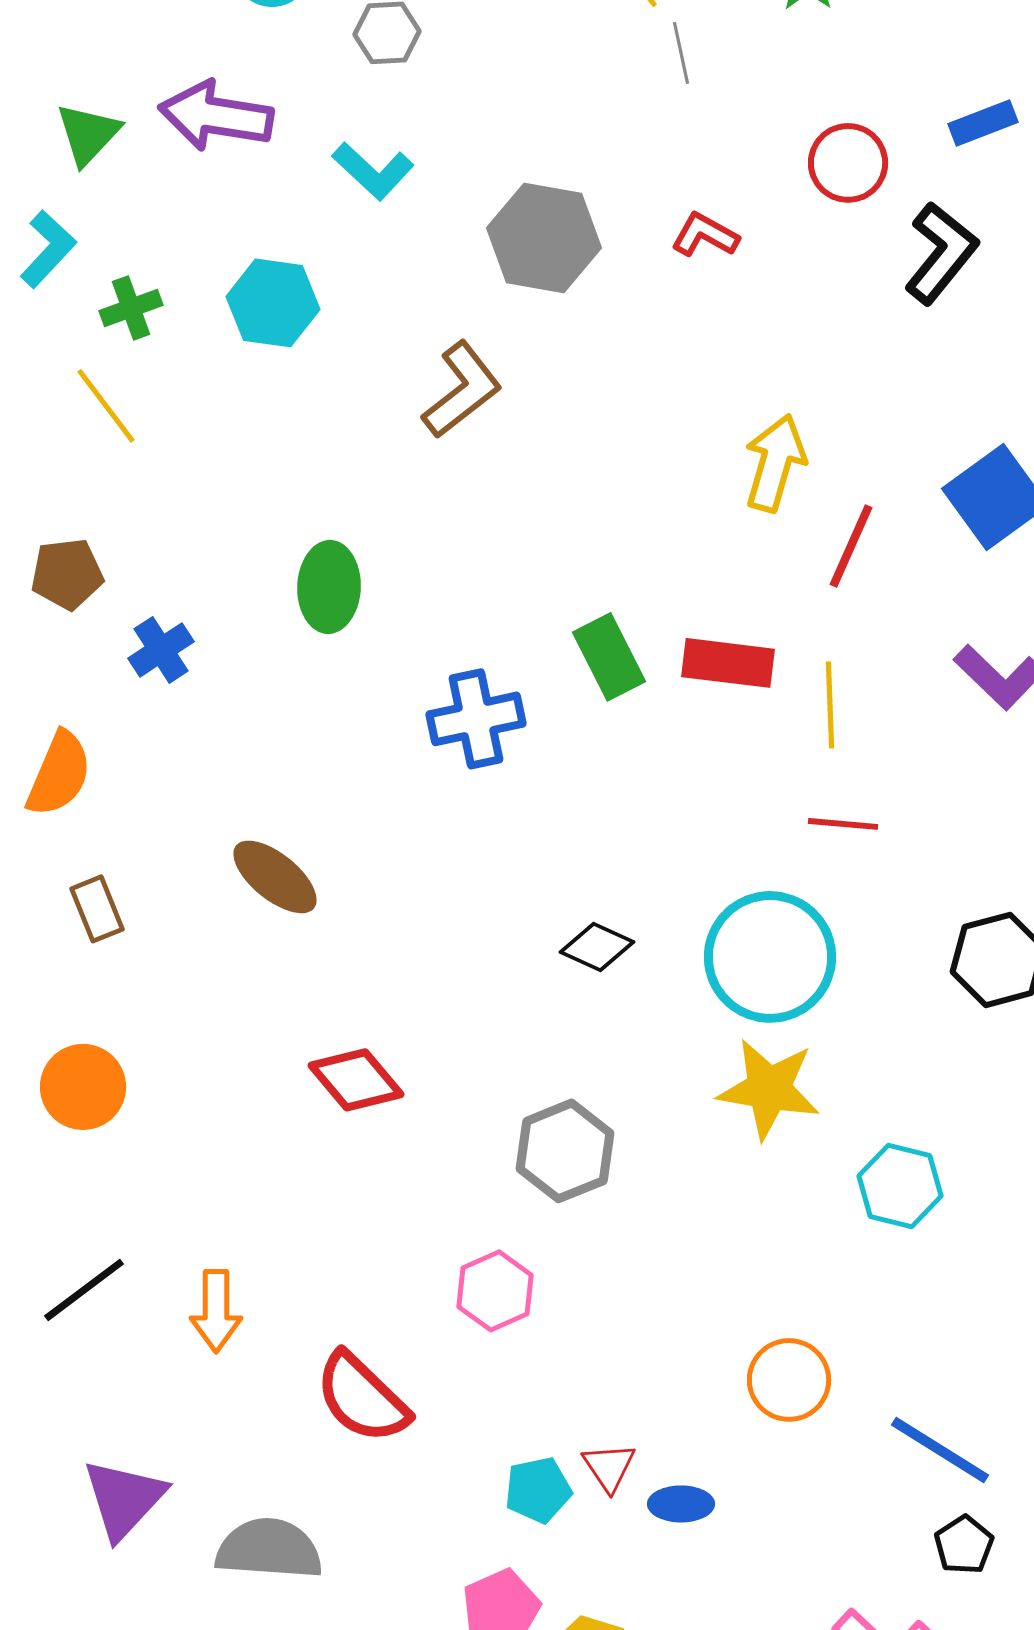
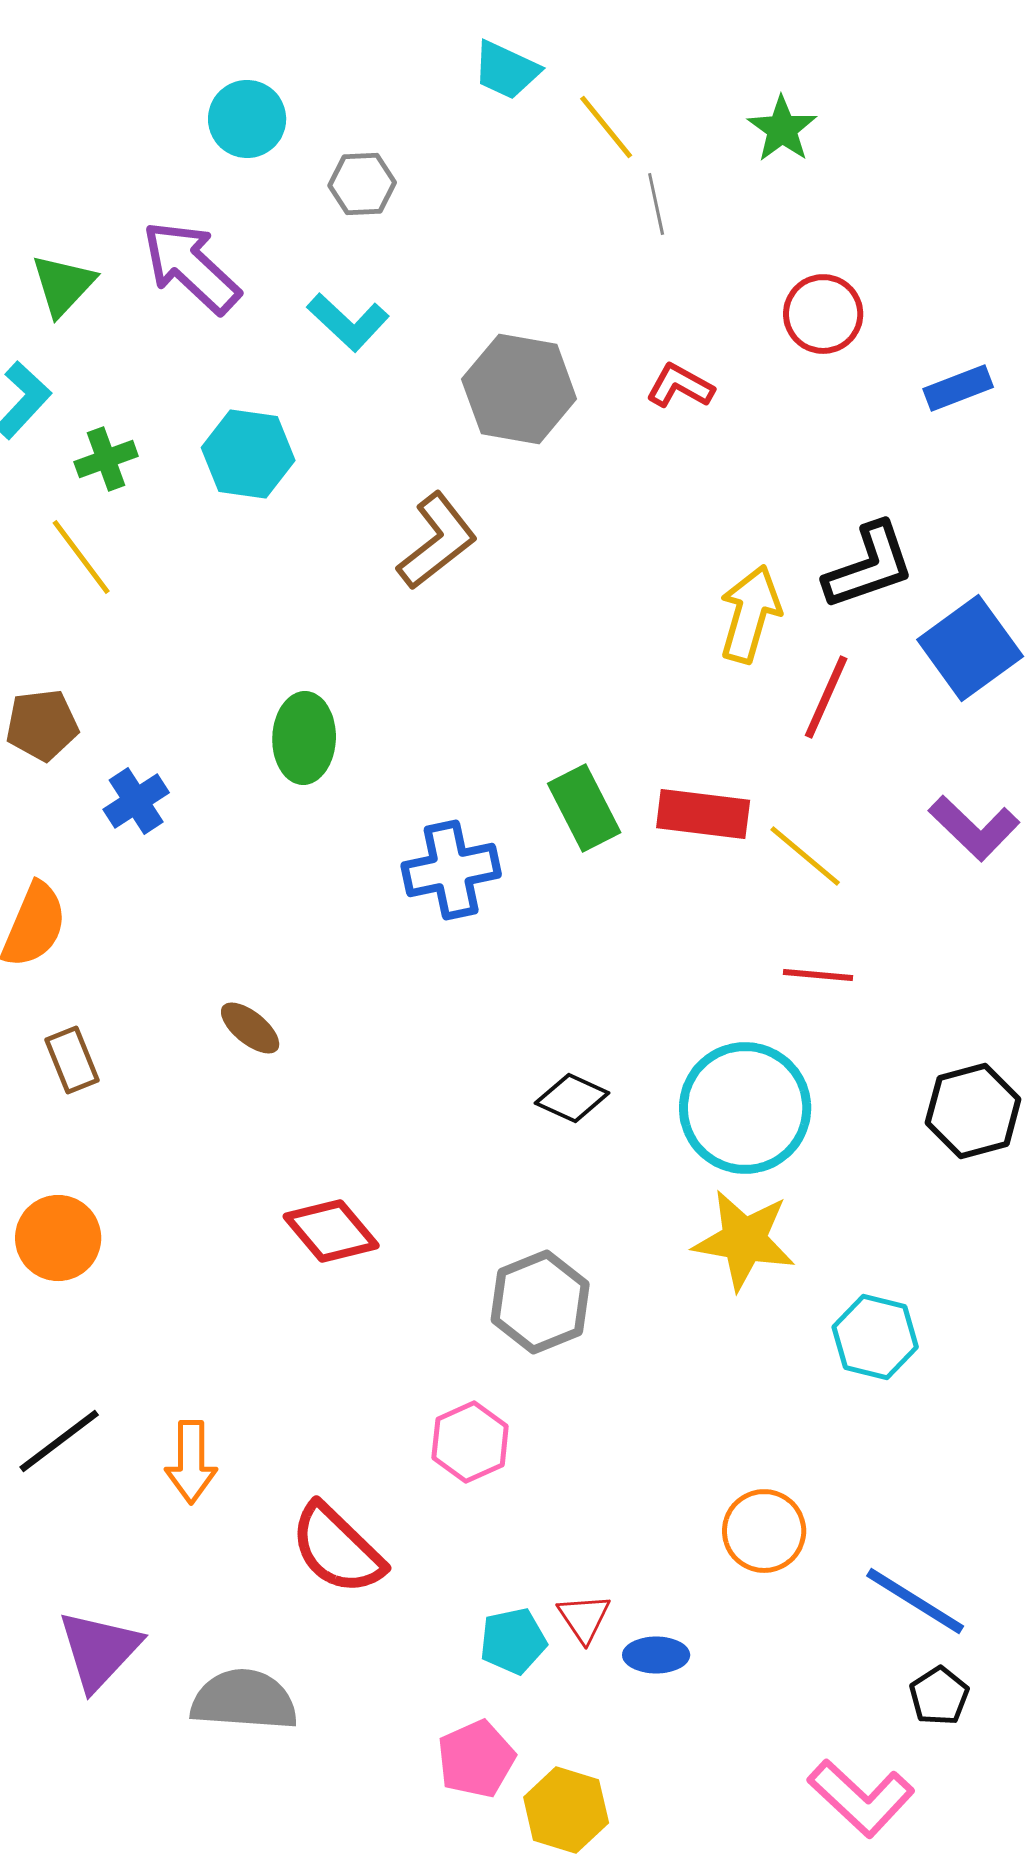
purple arrow: (216, 116) -> (191, 267), turned 34
blue rectangle: (983, 123) -> (958, 388), moved
black L-shape: (941, 253) -> (869, 566), moved, turned 32
yellow line: (830, 705) -> (805, 856), turned -48
brown ellipse: (275, 877) -> (250, 1028), size x0.7

